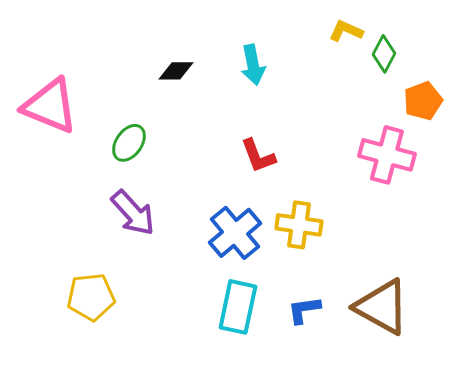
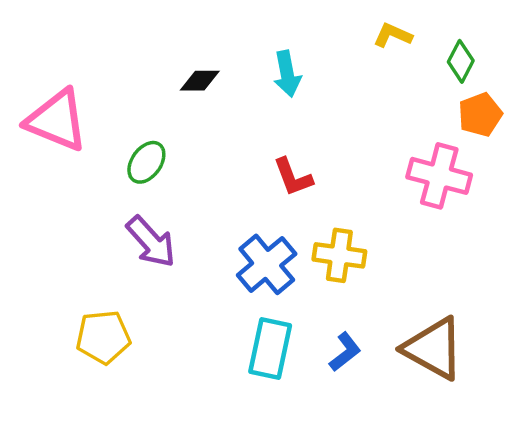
green diamond: (384, 54) -> (461, 61), moved
blue L-shape: (304, 310) -> (345, 352), turned 150

